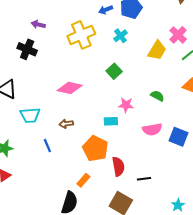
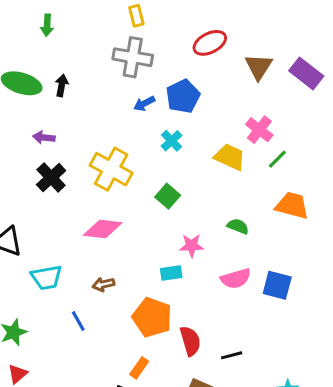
yellow cross: (81, 35) -> (111, 169), moved, turned -32
black cross: (27, 49) -> (51, 178), moved, turned 30
yellow trapezoid: (157, 50) -> (230, 157), turned -90

